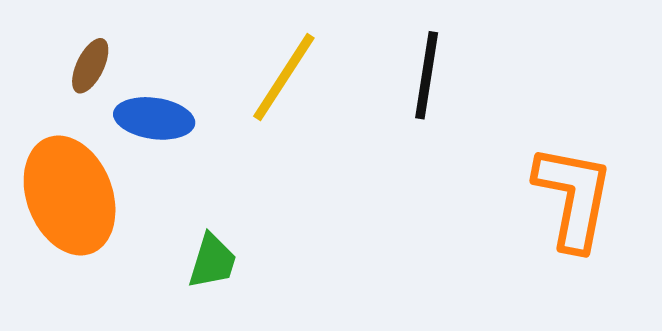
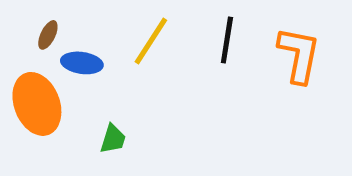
orange L-shape: (573, 197) -> (299, 55), moved

